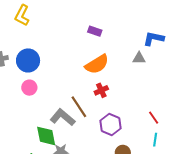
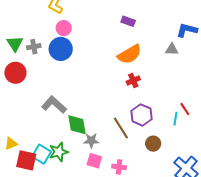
pink circle: (29, 88) -> (64, 28), moved
brown line: (79, 107) -> (121, 128), moved
gray L-shape: (63, 117) -> (54, 105), moved
cyan line: (155, 140) -> (175, 119), moved

